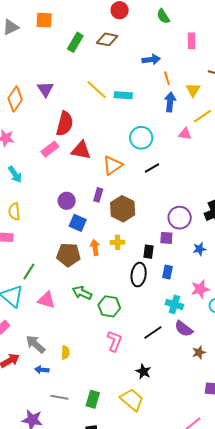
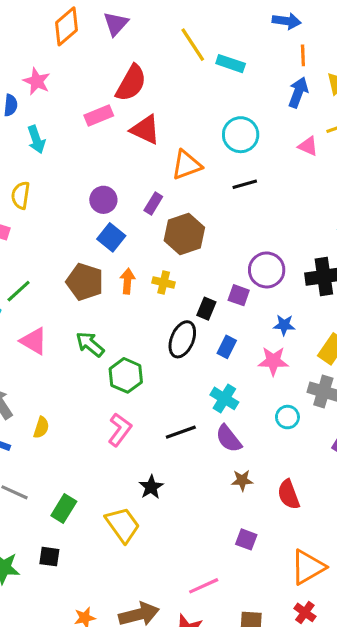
pink star: (200, 289) -> (273, 361), moved

